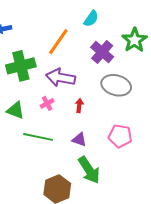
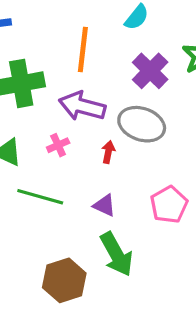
orange line: (58, 42) -> (83, 50), turned -32
gray ellipse: (116, 85) -> (142, 124), moved
pink pentagon: (120, 136) -> (169, 205), turned 30

